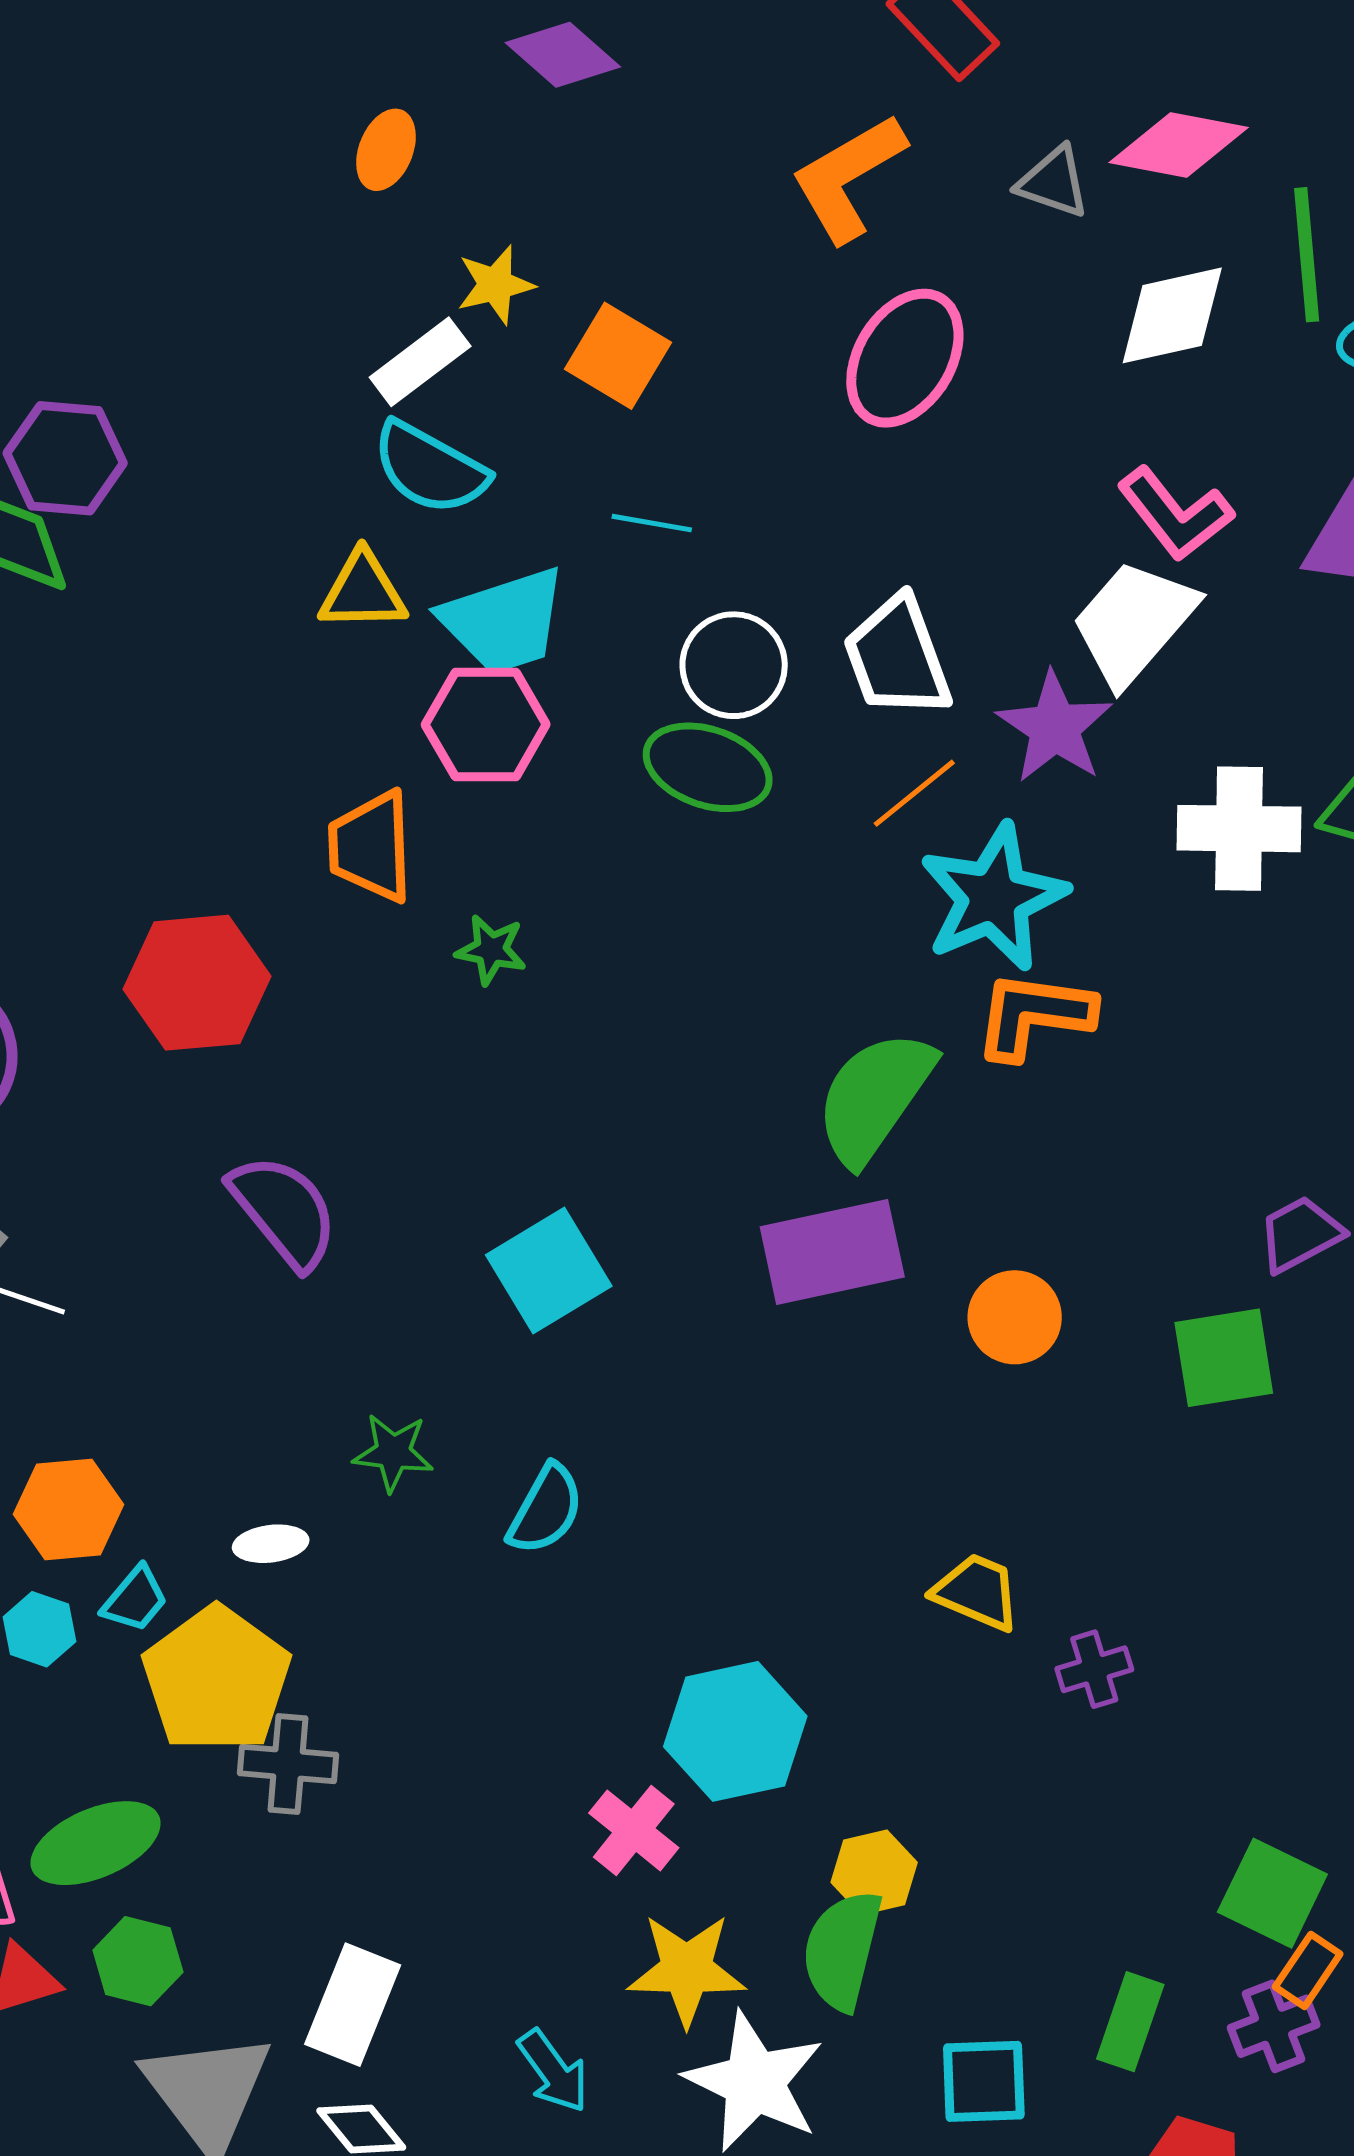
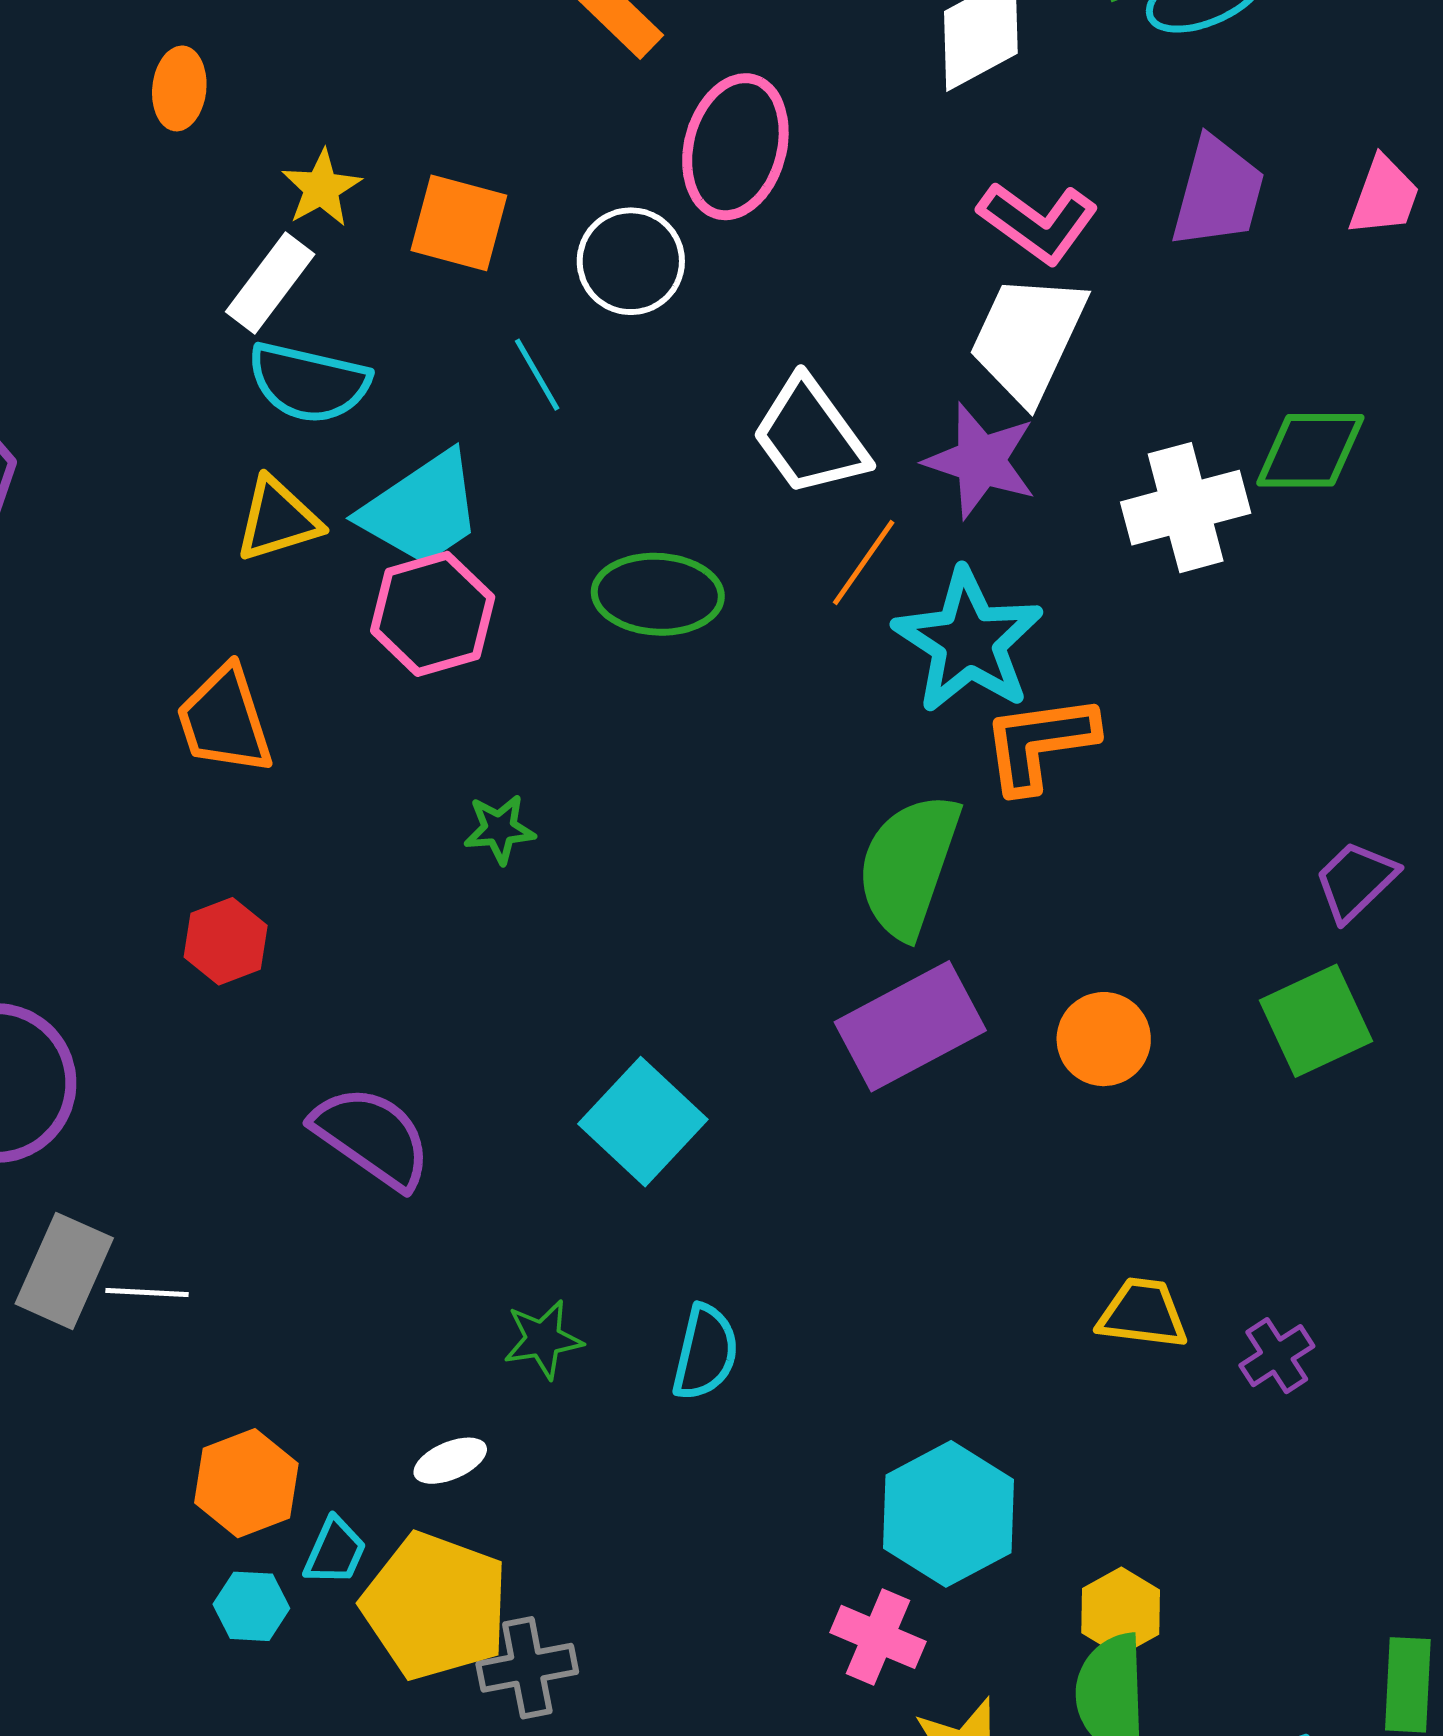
cyan line: (652, 523) -> (537, 375), turned 66
white circle: (734, 665) -> (631, 261), moved
orange trapezoid: (371, 847) -> (225, 720), moved
red hexagon: (197, 983) -> (226, 941), size x0.6

